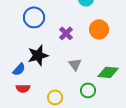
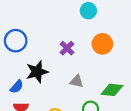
blue circle: (34, 17) -> (16, 41), moved
gray triangle: (75, 64) -> (77, 81), turned -40

